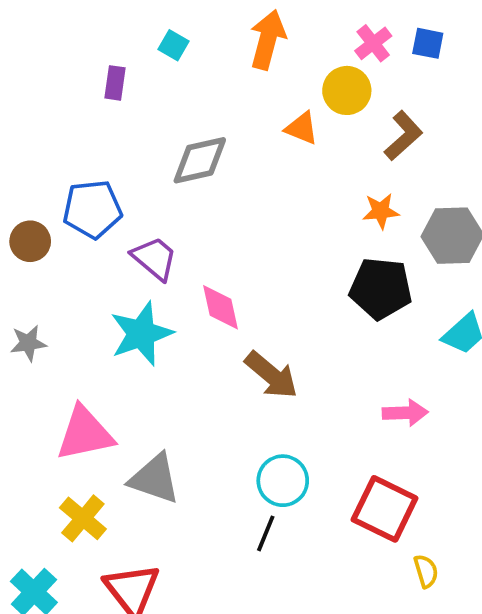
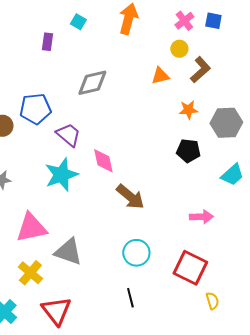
yellow circle: (347, 90) -> (179, 49), moved, size x0.7
orange triangle: (302, 128) -> (160, 76), moved, turned -36
black pentagon: (381, 288) -> (188, 151), size x0.7
black line: (266, 533) -> (130, 298), moved, turned -36

